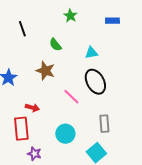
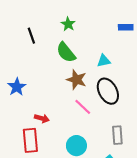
green star: (70, 16) -> (68, 24), moved
green semicircle: (55, 45) -> (66, 52), size x1.5
brown star: (45, 71) -> (76, 80), moved

